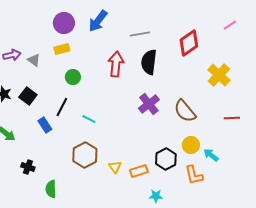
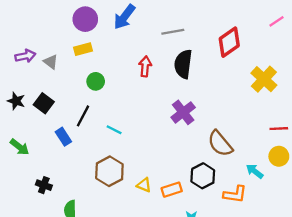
red arrow: (116, 64) -> (145, 66), size x0.7
brown semicircle: (185, 111) -> (220, 144), moved
yellow circle: (191, 145) -> (279, 156), moved
yellow triangle: (115, 167) -> (144, 185), turned -32
orange L-shape: (194, 175) -> (235, 194), turned -70

